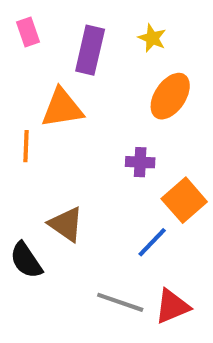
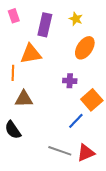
brown triangle: (66, 224) -> (24, 99), moved, turned -36

